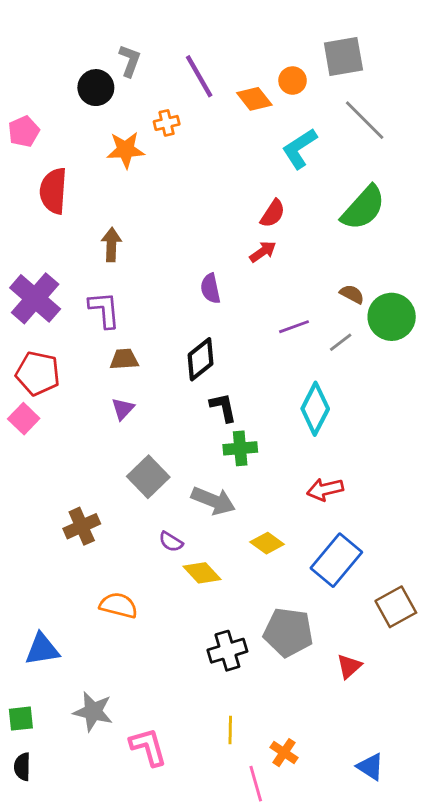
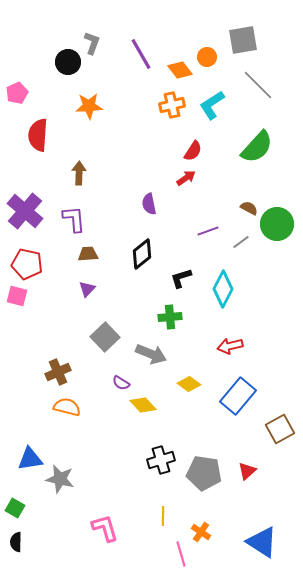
orange cross: (167, 123) -> (172, 105), moved, size x1.4
black L-shape: (223, 407) -> (181, 278), moved, turned -95
pink square: (24, 419) -> (17, 296), turned -30
orange semicircle: (119, 605) -> (67, 407), moved
gray pentagon: (288, 632) -> (204, 473), moved
gray star: (93, 712) -> (60, 479), moved
green square: (21, 719) -> (15, 508), turned 36
blue triangle: (370, 767) -> (262, 542), size x1.6

